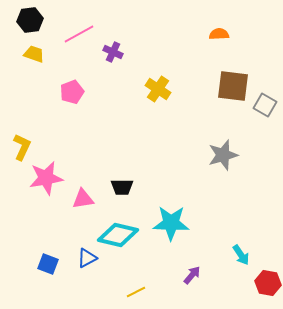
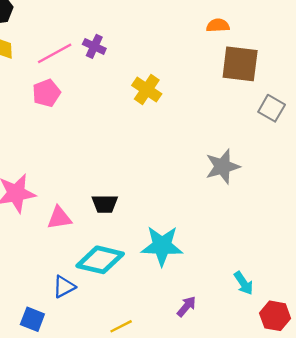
pink line: (79, 34) -> (55, 53), moved
brown square: (233, 86) -> (240, 64), moved
blue square: (48, 264) -> (32, 319), moved

